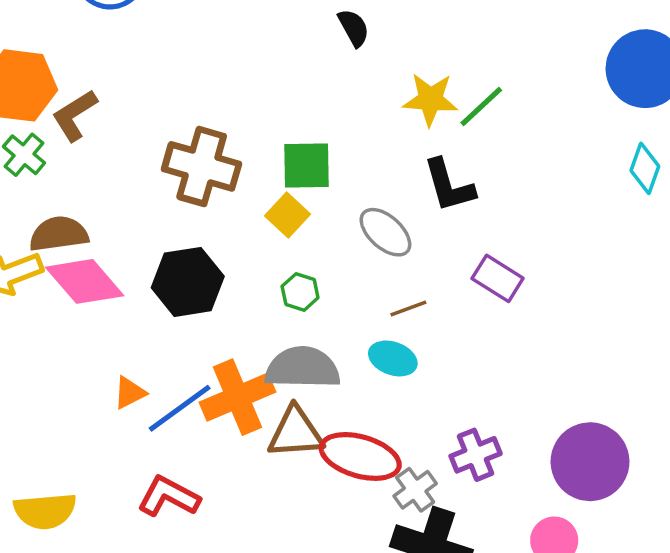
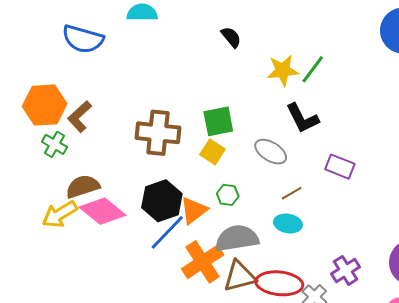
orange triangle: (130, 393) -> (194, 210), moved, size x1.4
blue line: (180, 408) -> (167, 232), moved

